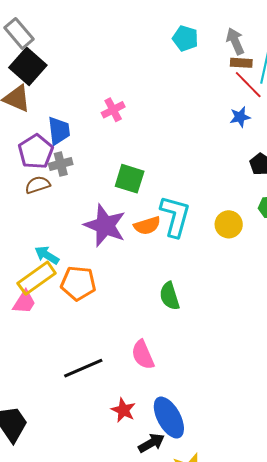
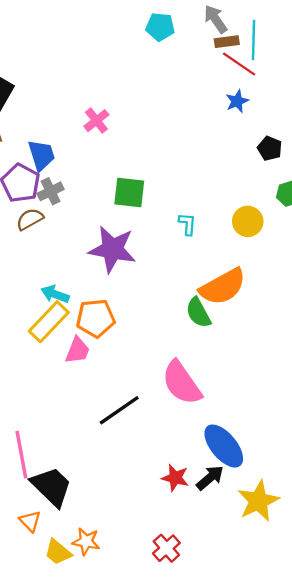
cyan L-shape: (175, 216) -> (187, 224), size x0.5
orange semicircle: (147, 226) -> (223, 287), moved, size x1.6
pink trapezoid: (24, 302) -> (77, 350), moved
pink semicircle: (143, 355) -> (182, 383), size x1.4
red star: (123, 410) -> (175, 478), moved

